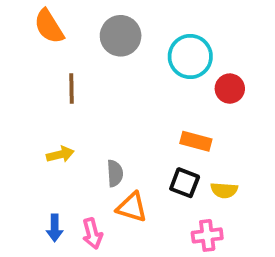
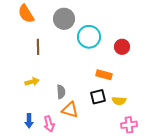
cyan circle: (190, 57) -> (89, 37), moved
black square: (185, 183) -> (98, 97), turned -35
pink cross: (207, 235) -> (129, 125), moved

